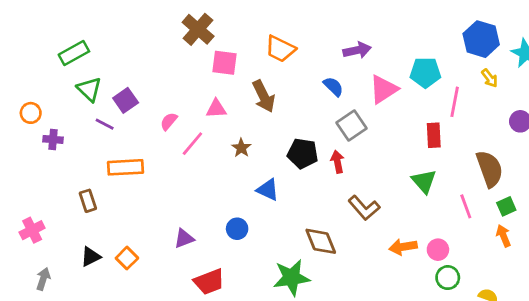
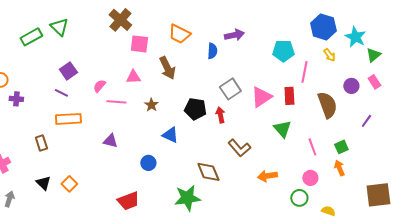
blue semicircle: (333, 86) -> (212, 51), moved, turned 49
green triangle: (89, 89) -> (59, 27), moved
pink triangle: (384, 89) -> (261, 97), moved
purple line: (105, 124) -> (61, 93), moved
pink line: (192, 144) -> (116, 102), turned 54
brown semicircle: (490, 169) -> (327, 105), moved
purple triangle: (184, 238) -> (110, 141), moved, turned 35
pink circle: (438, 250) -> (310, 178), moved
black triangle: (91, 257) -> (43, 183), turned -49

